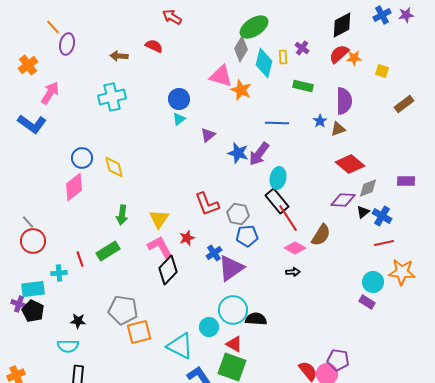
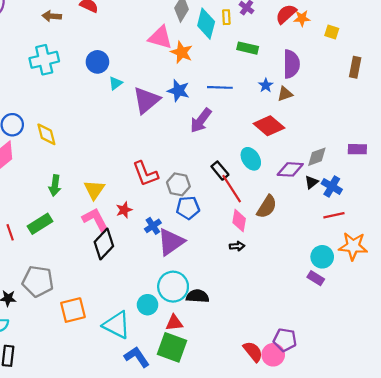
blue circle: (179, 99) -> (97, 62), moved
brown rectangle: (404, 104) -> (355, 67), turned -42
purple triangle: (208, 135) -> (146, 100), size x1.8
blue star: (238, 153) -> (178, 91), moved
red diamond: (350, 164) -> (269, 126), moved
cyan ellipse: (278, 178) -> (251, 159), moved, turned -45
black rectangle: (277, 201) -> (220, 171), size x0.7
pink diamond: (295, 248) -> (239, 221), turned 70
gray pentagon: (123, 310) -> (38, 281), moved
red triangle: (234, 344) -> (174, 323), turned -36

